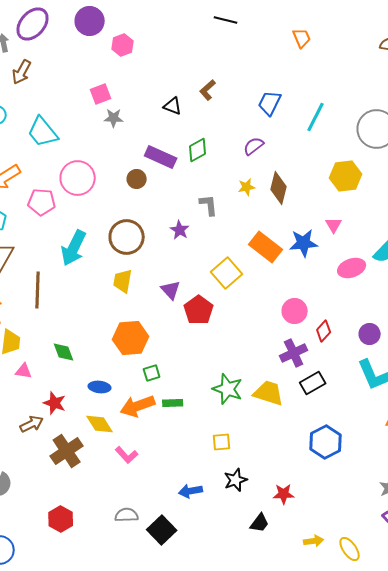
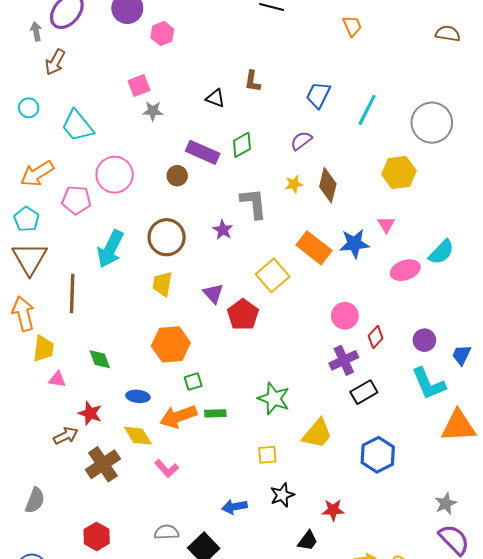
brown L-shape: (208, 90) -> (253, 81), turned -40
gray L-shape: (209, 205) -> (254, 203), size x1.4
yellow trapezoid: (269, 393) -> (317, 434), moved, turned 112

